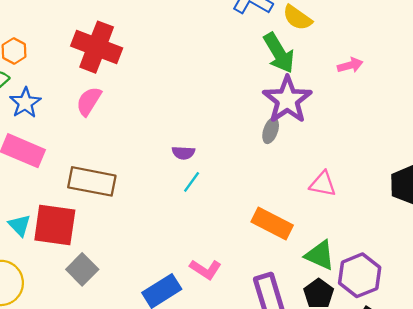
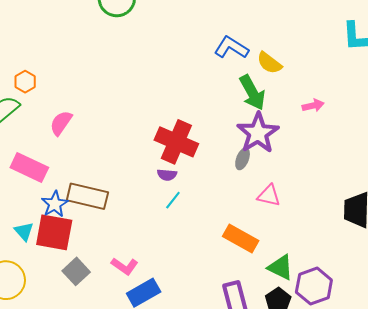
red cross: (97, 47) -> (176, 142), moved
pink semicircle: (89, 101) -> (61, 123), moved
blue star: (25, 103) -> (55, 204), moved
pink triangle: (323, 184) -> (269, 196), moved
pink L-shape: (205, 269) -> (125, 266), moved

